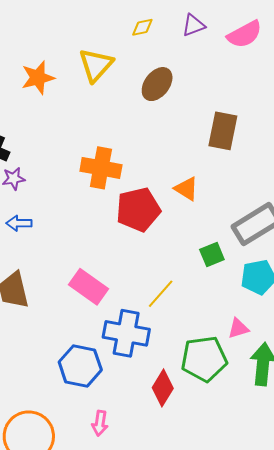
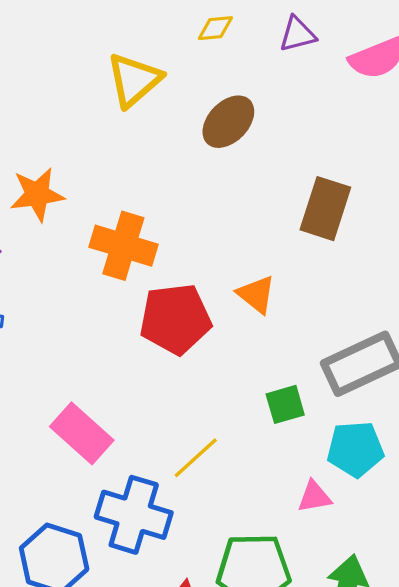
orange star: (38, 78) -> (37, 194), moved
pink triangle: (238, 328) -> (314, 497), moved

